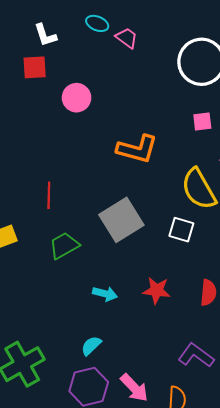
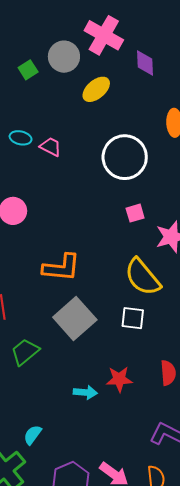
orange L-shape: (137, 149) -> (61, 268), moved
cyan arrow: (105, 294) -> (85, 392), moved
cyan semicircle: (91, 346) -> (33, 435), moved

